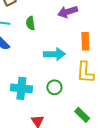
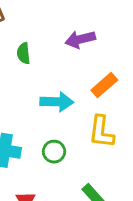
orange rectangle: (85, 41) -> (104, 85), turned 48

